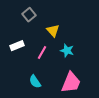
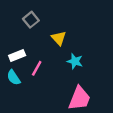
pink line: (42, 53) -> (37, 68), moved
cyan semicircle: (35, 82) -> (14, 78), moved

